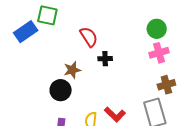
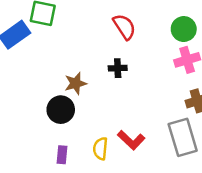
red semicircle: (89, 37) -> (124, 27), moved

